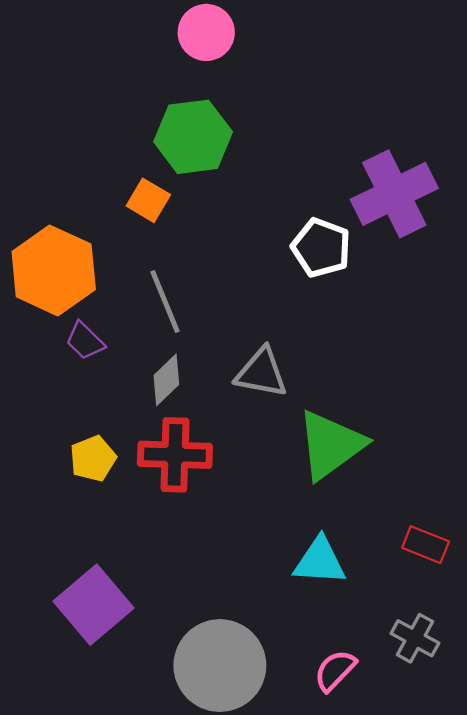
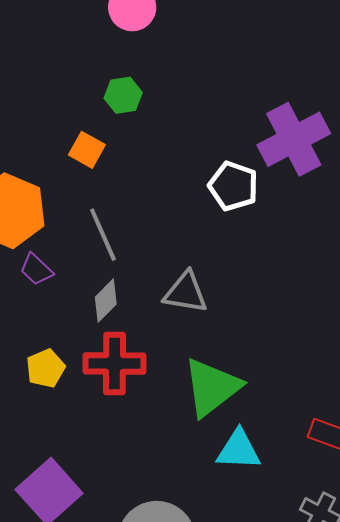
green hexagon: (193, 137) -> (123, 95), size x0.6
green triangle: (331, 445) -> (212, 387), moved

